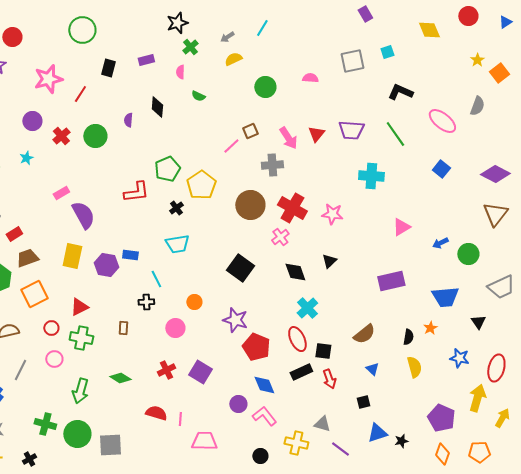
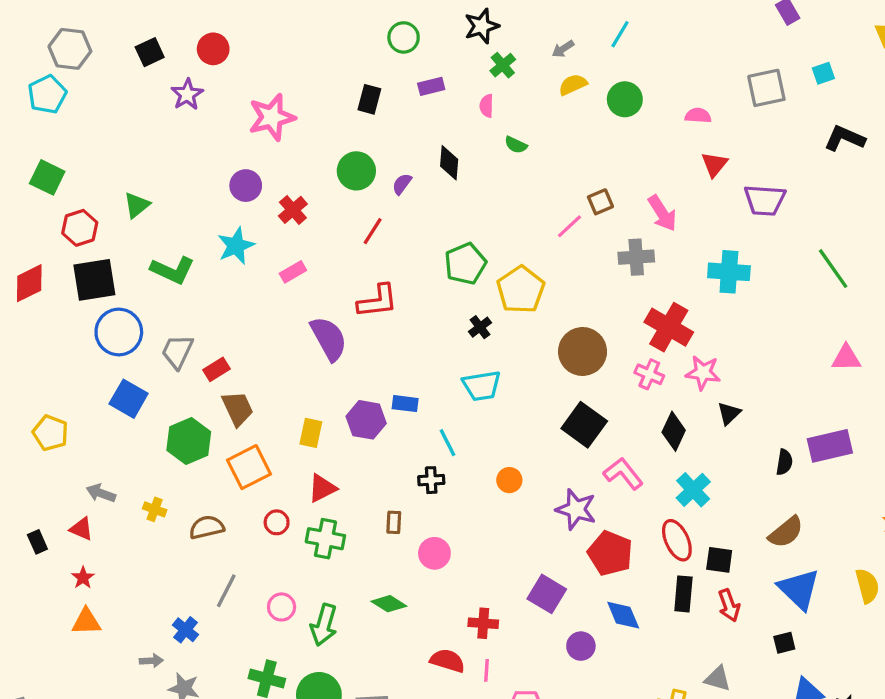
green circle: (82, 30) -> (404, 37), moved, size x0.7
green circle: (265, 87) -> (625, 99), moved
red line: (80, 94) -> (373, 231), moved
purple semicircle: (128, 120) -> (402, 184), turned 32
red triangle: (316, 134) -> (714, 164), moved
green line: (395, 134) -> (833, 269), moved
green circle: (95, 136) -> (356, 171), moved
cyan star: (26, 158) -> (236, 246), size x1.6
cyan cross: (371, 176) -> (729, 272), moved
red L-shape: (136, 192) -> (378, 301), moved
pink rectangle: (61, 193) -> (293, 272), moved
brown circle: (250, 205) -> (583, 352), moved
pink star: (332, 214) -> (703, 373), moved
pink triangle: (401, 227) -> (846, 358), turned 30
pink cross: (280, 237) -> (649, 374), turned -30
yellow rectangle: (72, 256) -> (311, 433), moved, size x0.7
brown trapezoid: (27, 258) -> (238, 408), turned 85
black diamond: (295, 272) -> (674, 431), turned 45
pink circle: (175, 328) -> (434, 553), moved
black semicircle: (408, 337) -> (784, 462), moved
pink circle: (54, 359) -> (282, 607), moved
blue triangle: (372, 369) -> (799, 589), size x2.0
red cross: (166, 370) -> (483, 623), moved, turned 30
purple square: (200, 372) -> (547, 594), moved
black rectangle: (301, 372) -> (683, 594), turned -60
pink L-shape: (264, 416) -> (623, 474), moved

